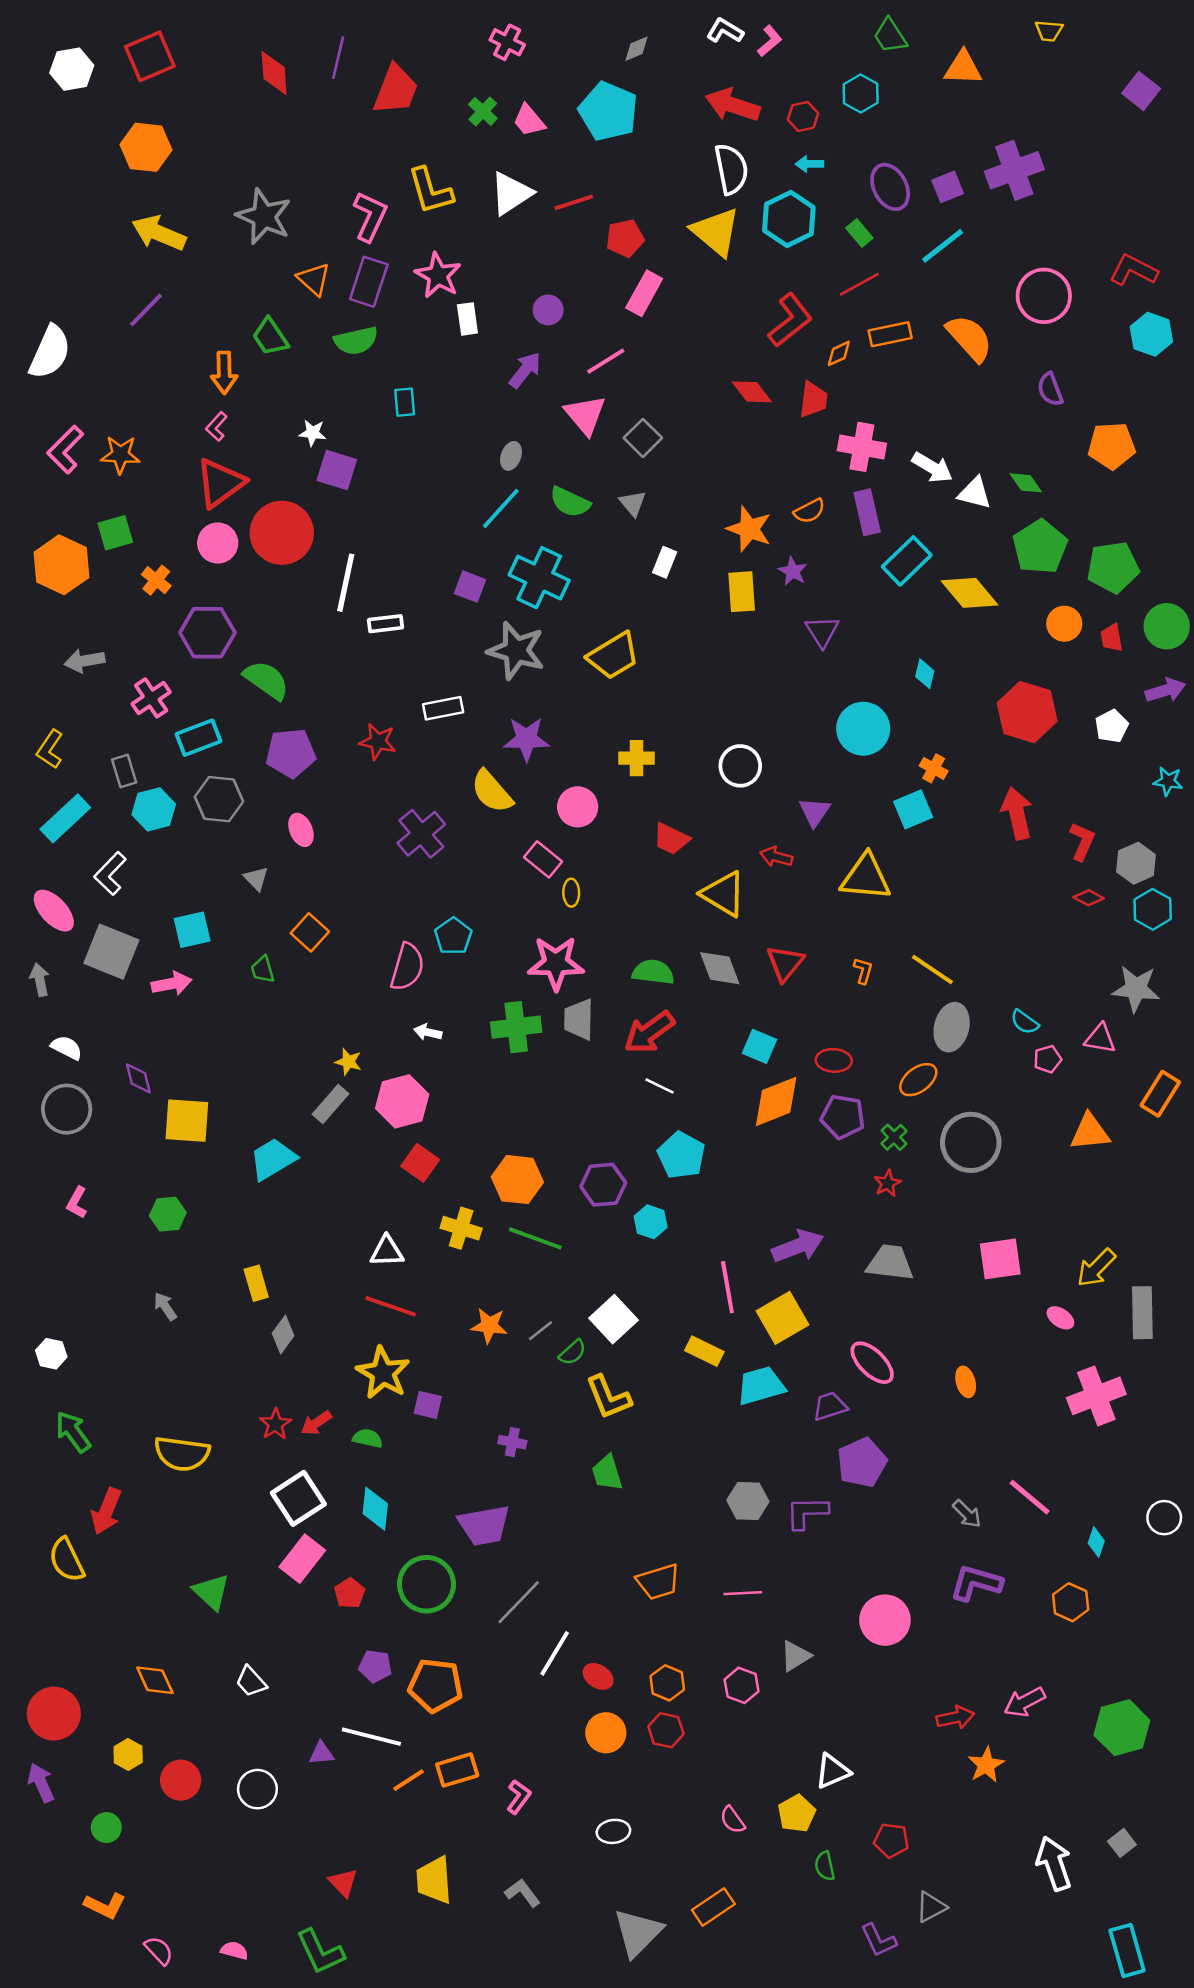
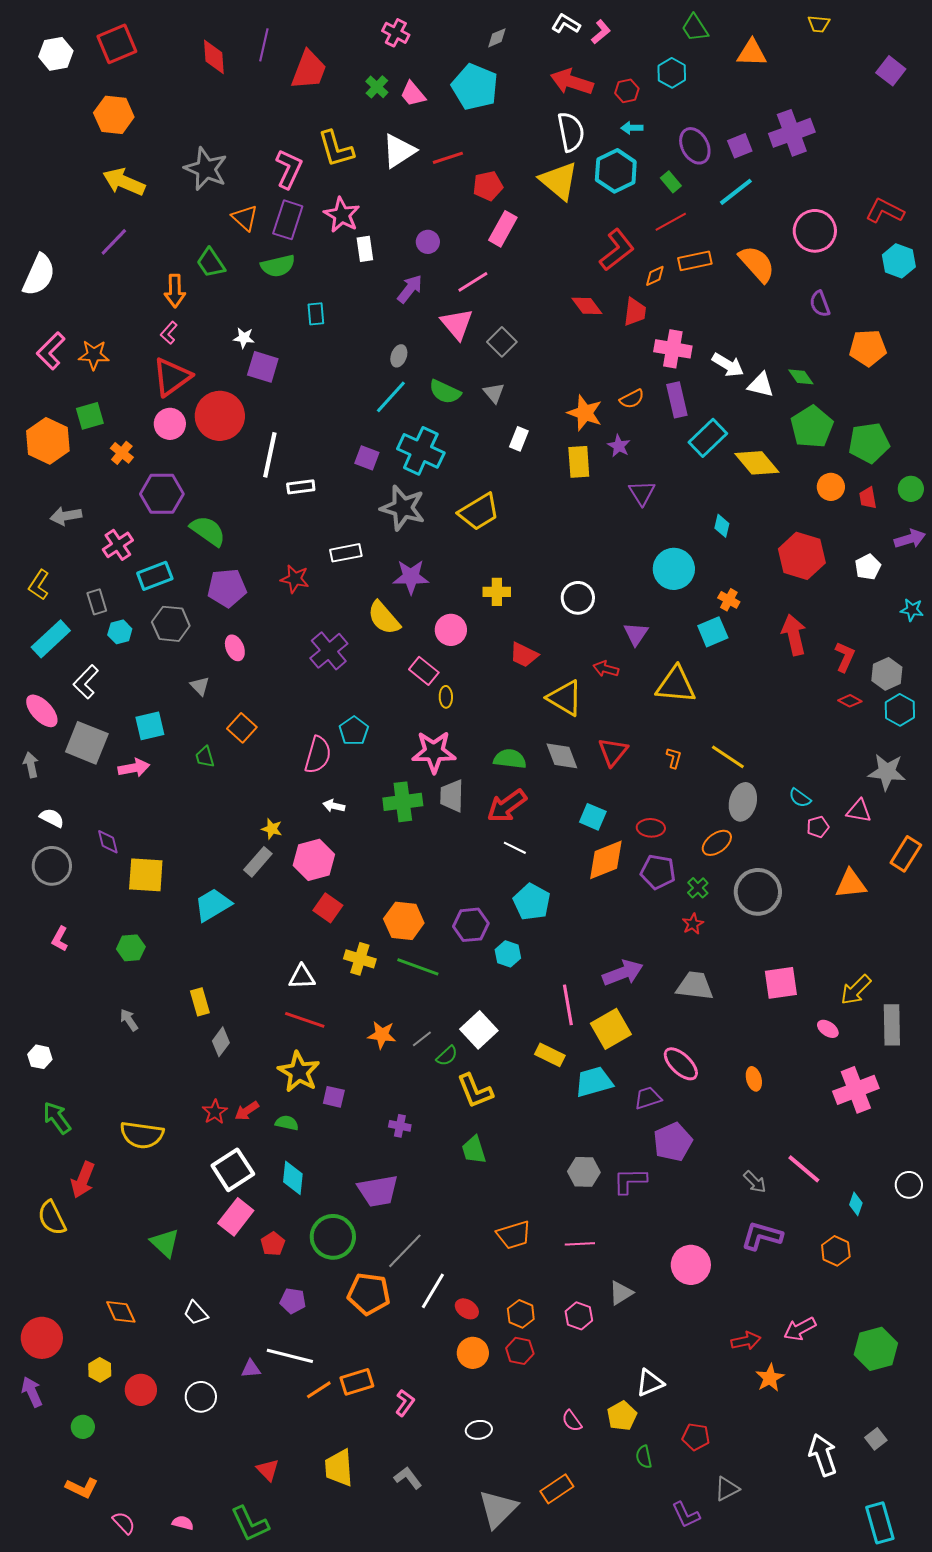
green circle: (1167, 626) -> (911, 489), size x0.7
cyan hexagon: (154, 809) -> (120, 632), size x0.7
orange pentagon: (435, 1685) -> (369, 1294), moved

